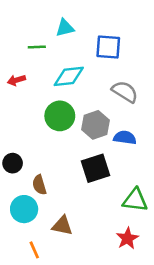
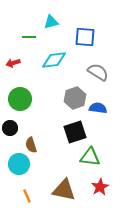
green circle: (60, 116) -> (20, 99), moved
green triangle: (135, 200) -> (90, 157), moved
brown triangle: (62, 226) -> (64, 190), moved, size x1.4

